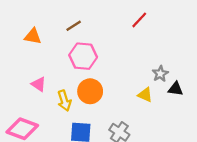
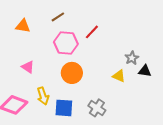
red line: (139, 20) -> (92, 32), moved
yellow arrow: (64, 101) -> (43, 96), moved

